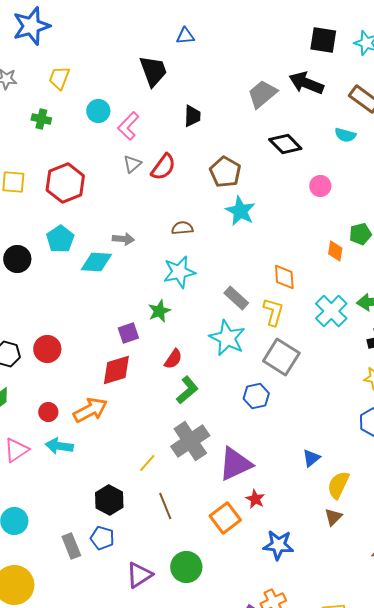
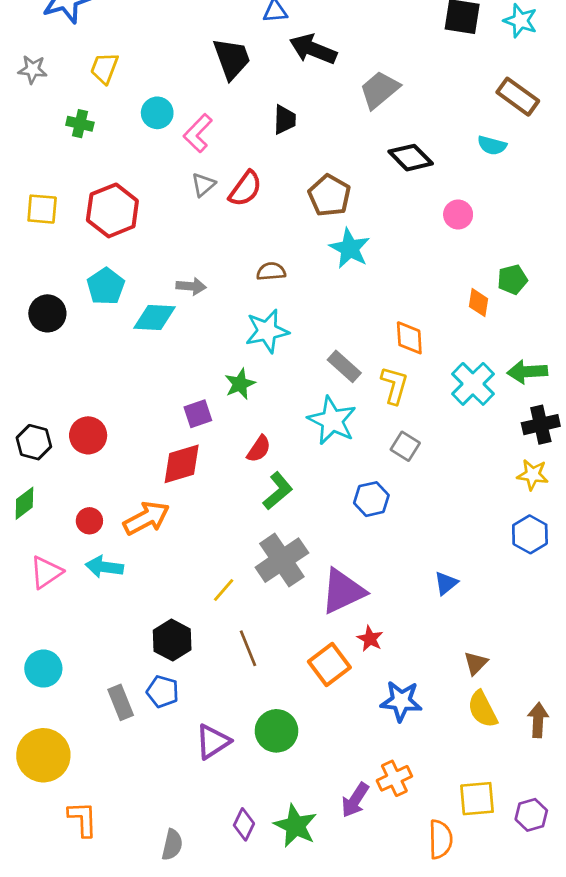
black arrow: (306, 83) -> (313, 49), moved
gray square: (281, 357) -> (405, 446), size x0.6
yellow semicircle: (338, 485) -> (482, 709), moved, turned -52

